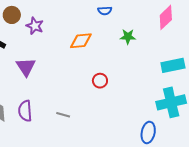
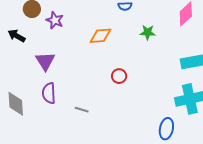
purple semicircle: (25, 111) -> (49, 93), moved

